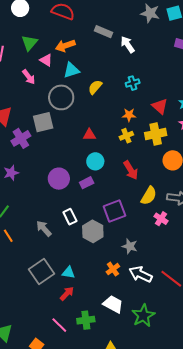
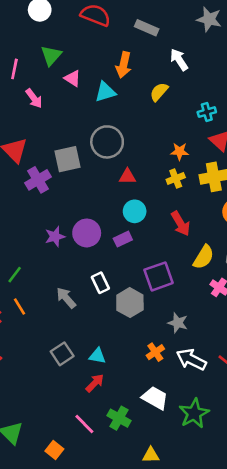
gray rectangle: (103, 32) -> (147, 28), moved
orange arrow: (65, 46) -> (124, 65), moved, turned -60
pink arrow: (29, 77) -> (34, 98), moved
cyan cross: (133, 83) -> (207, 112), moved
yellow semicircle: (95, 87) -> (159, 92), moved
gray circle: (61, 97) -> (107, 142), moved
purple star: (11, 173) -> (55, 237), moved
gray square: (41, 271) -> (62, 354), size x0.7
green cross: (86, 320) -> (119, 418), turned 36

